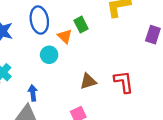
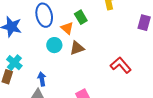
brown triangle: (88, 81) -> (77, 48), moved
red L-shape: (124, 82) -> (121, 65), turned -30

